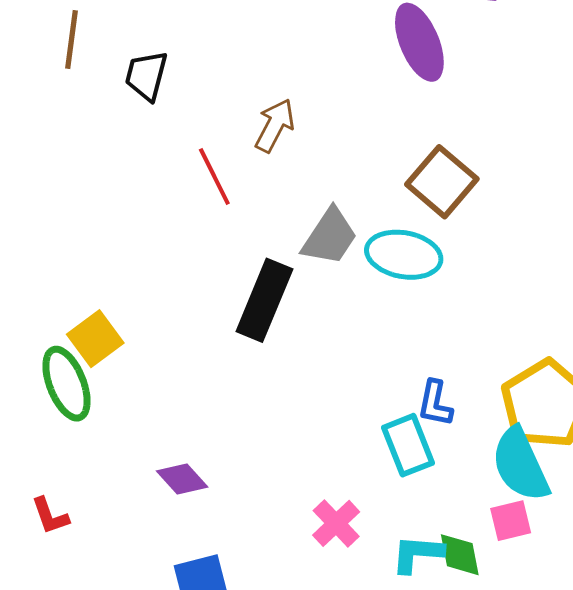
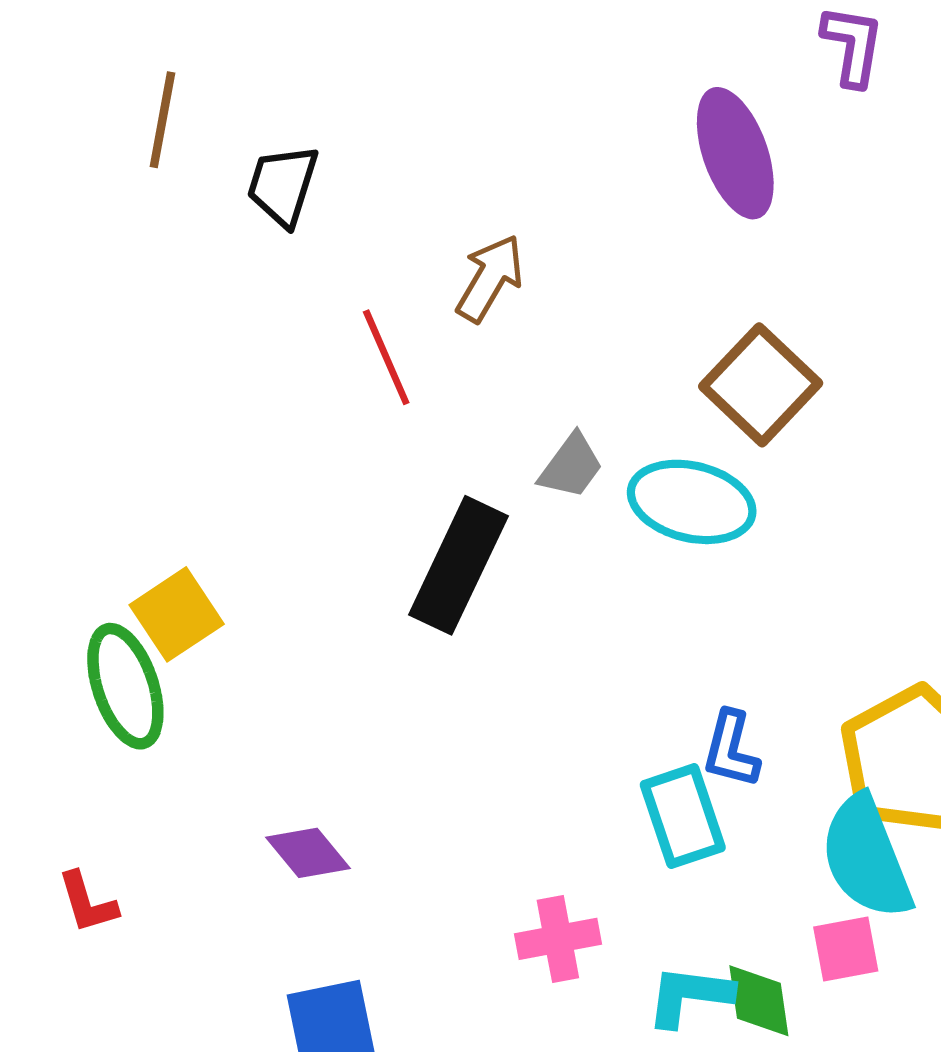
gray trapezoid: (330, 237) -> (571, 466), size x0.7
pink cross: (336, 523) -> (558, 939), turned 30

